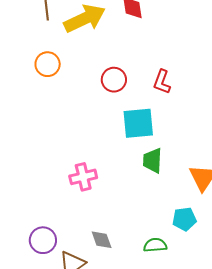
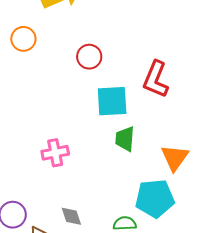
red L-shape: (162, 82) -> (156, 79), moved, size x1.5
cyan pentagon: (184, 219) -> (155, 198), size x1.6

